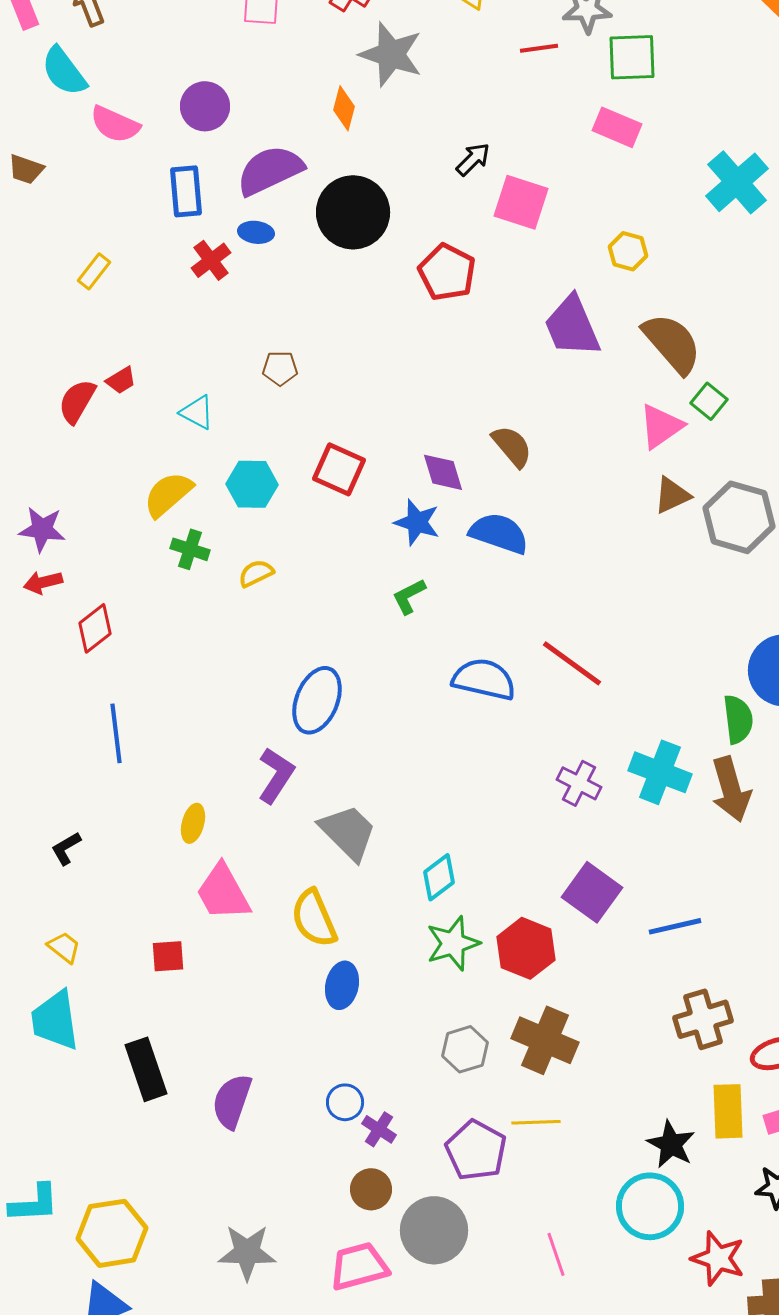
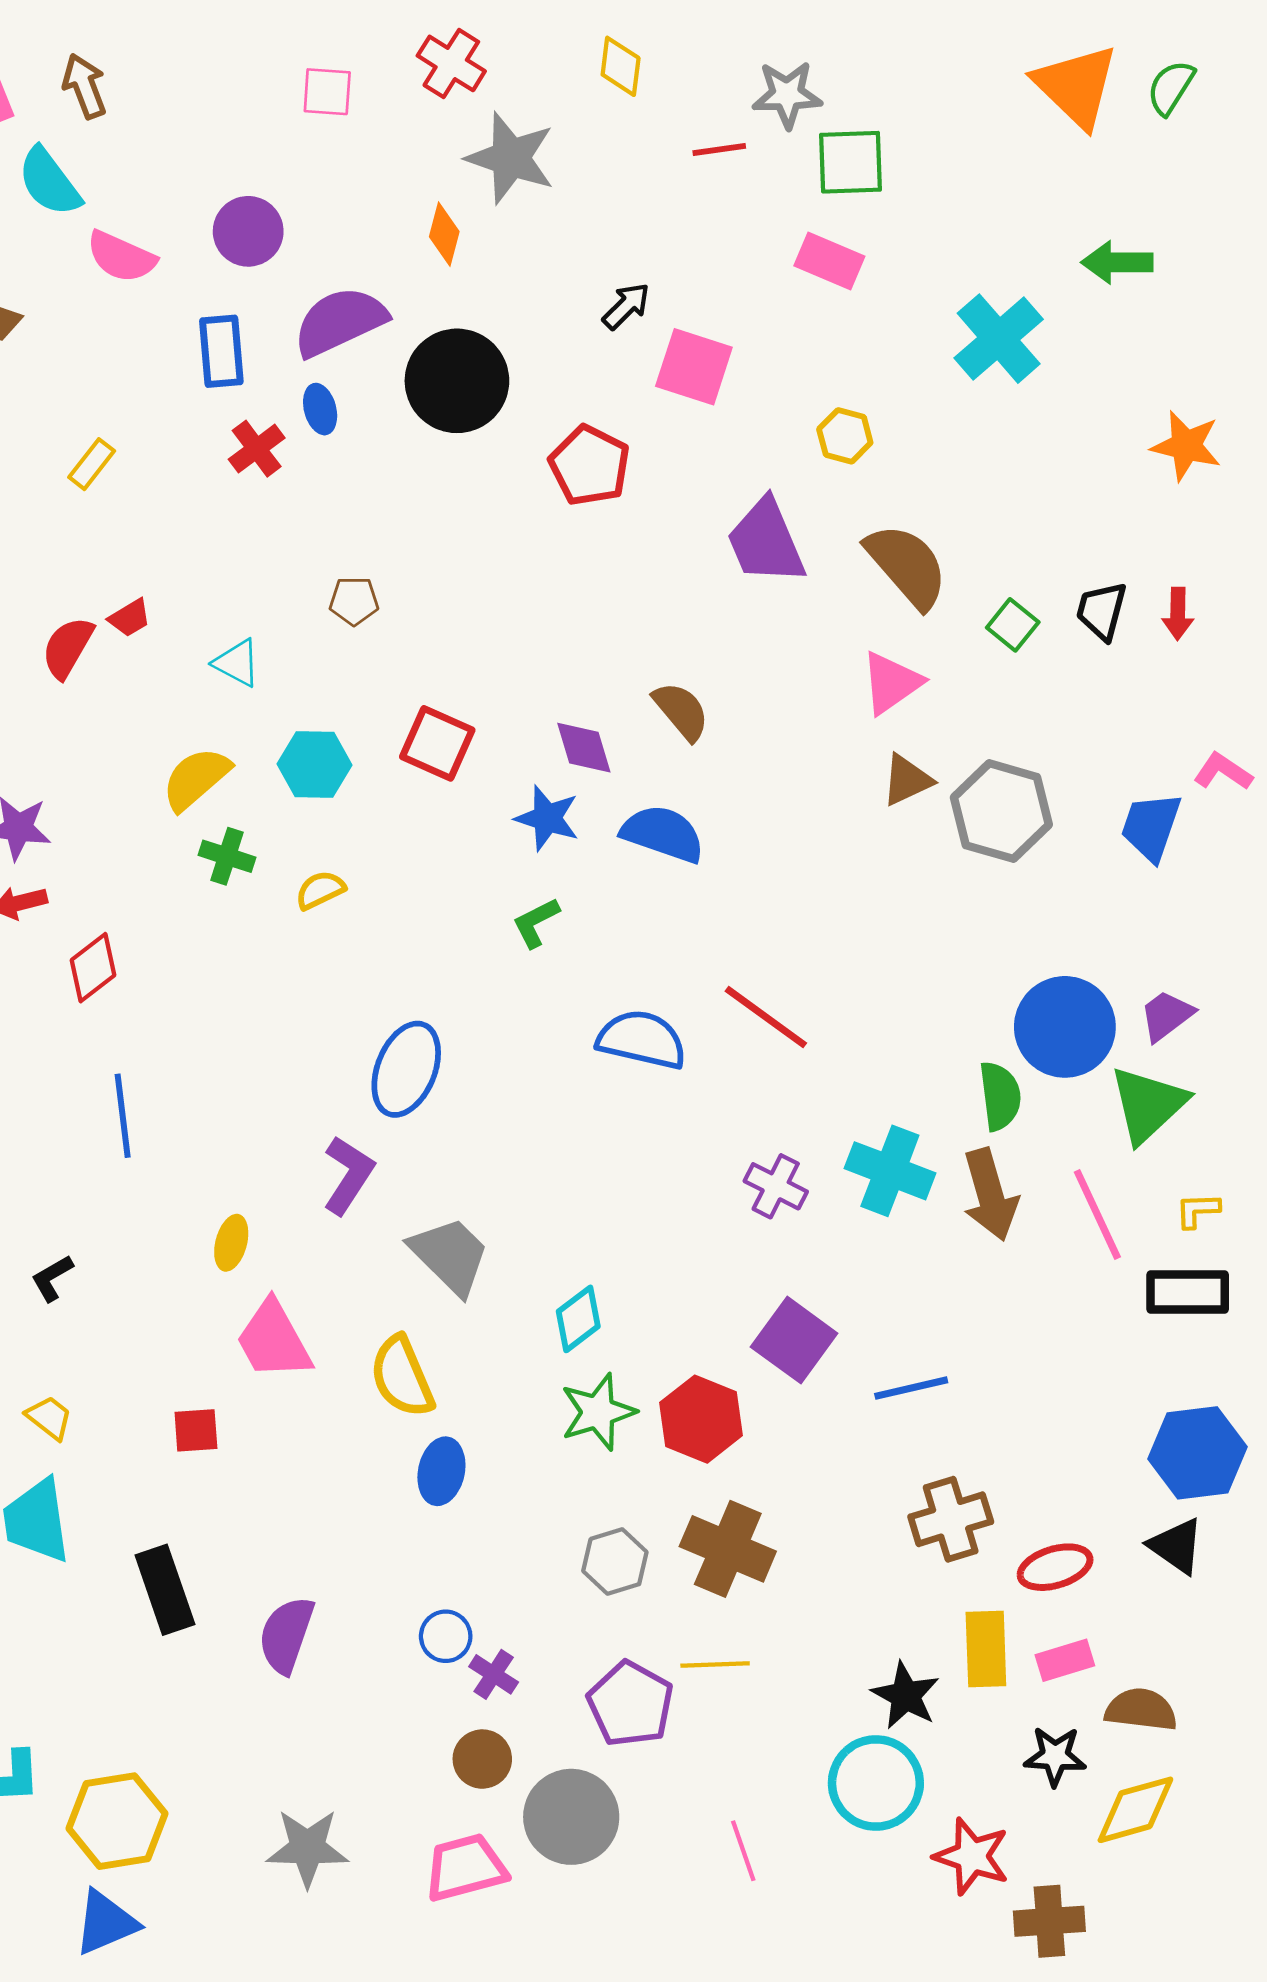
blue ellipse: (256, 232) -> (320, 409), turned 68
green square: (709, 401) -> (1013, 625), moved

